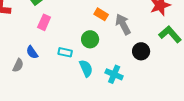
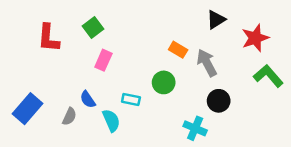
black circle: (141, 51) -> (219, 101), moved
cyan semicircle: (86, 68) -> (111, 120), moved

